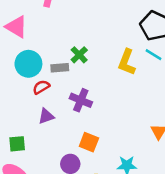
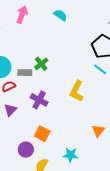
yellow L-shape: (127, 62) -> (77, 91), moved
purple triangle: (46, 116) -> (10, 110), turned -32

